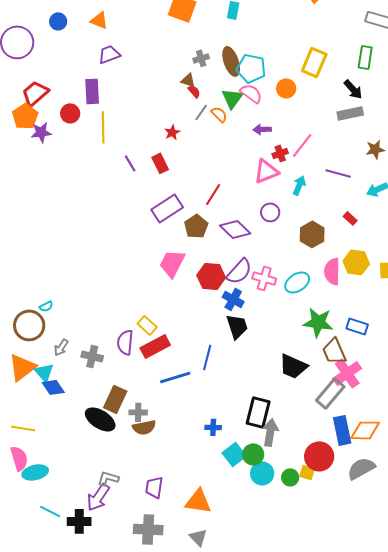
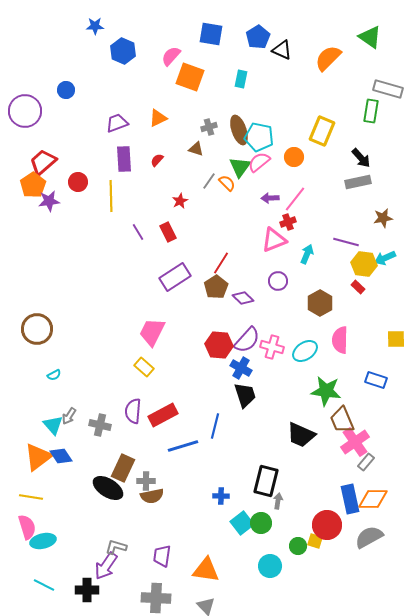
orange triangle: (99, 20) -> (158, 118), moved, turned -48
green rectangle: (365, 57) -> (371, 111), moved
purple rectangle: (92, 91) -> (124, 159), moved
red semicircle: (194, 91) -> (157, 160), moved, turned -96
pink semicircle: (251, 93) -> (259, 162), turned -75
pink line: (302, 145) -> (295, 199), moved
brown pentagon: (196, 226) -> (216, 287), moved
purple diamond: (235, 229) -> (243, 298), size x0.7
yellow hexagon: (356, 262) -> (364, 264), moved
pink trapezoid: (172, 263) -> (152, 332), moved
brown circle: (29, 325) -> (37, 329), moved
yellow rectangle: (147, 325) -> (144, 367), moved
blue rectangle: (357, 326) -> (376, 380), moved
orange triangle: (22, 367) -> (38, 457), moved
cyan triangle: (44, 372) -> (53, 425), moved
gray rectangle: (330, 393) -> (366, 462), moved, size x0.6
gray arrow: (270, 432) -> (278, 501), size x0.6
cyan circle: (262, 473) -> (270, 566), moved
cyan line: (50, 511) -> (44, 585), moved

